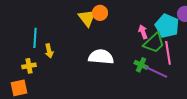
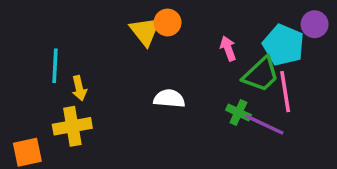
pink arrow: (143, 32) -> (228, 48), moved
white semicircle: (101, 57) -> (169, 99), size x0.7
yellow cross: (29, 66) -> (72, 126), moved, size x1.5

